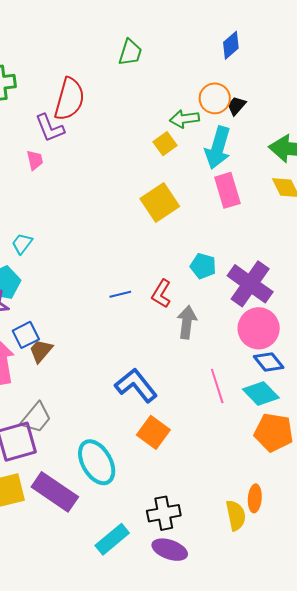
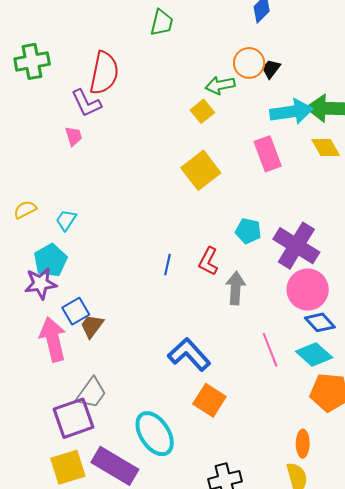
cyan arrow: (218, 148) -> (291, 112), moved, turned -111
blue line: (120, 294) -> (167, 265), turned -60
orange ellipse: (255, 498) -> (303, 444), moved

